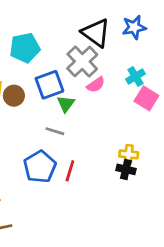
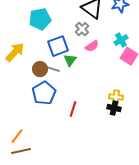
gray cross: (82, 61) -> (82, 29), size x0.6
brown circle: (14, 96) -> (40, 69), moved
gray line: (55, 131) -> (53, 69), moved
blue pentagon: (40, 167) -> (44, 93), moved

